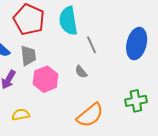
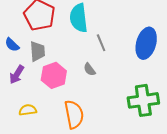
green cross: (136, 101) -> (143, 100), size x1.4
orange semicircle: (90, 115) -> (74, 114), moved, turned -64

